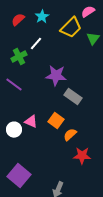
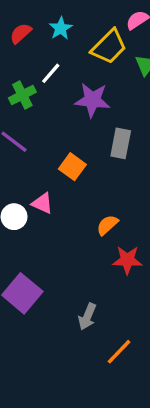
purple star: (56, 76) -> (92, 100), moved
gray rectangle: (73, 97) -> (121, 143), moved, turned 66
orange square: (56, 121) -> (72, 167), moved

